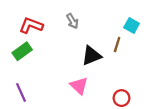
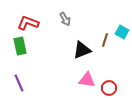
cyan square: (132, 25) -> (122, 32), moved
green rectangle: (22, 51) -> (20, 46), turned -66
pink triangle: (79, 86) -> (87, 80), moved, turned -36

